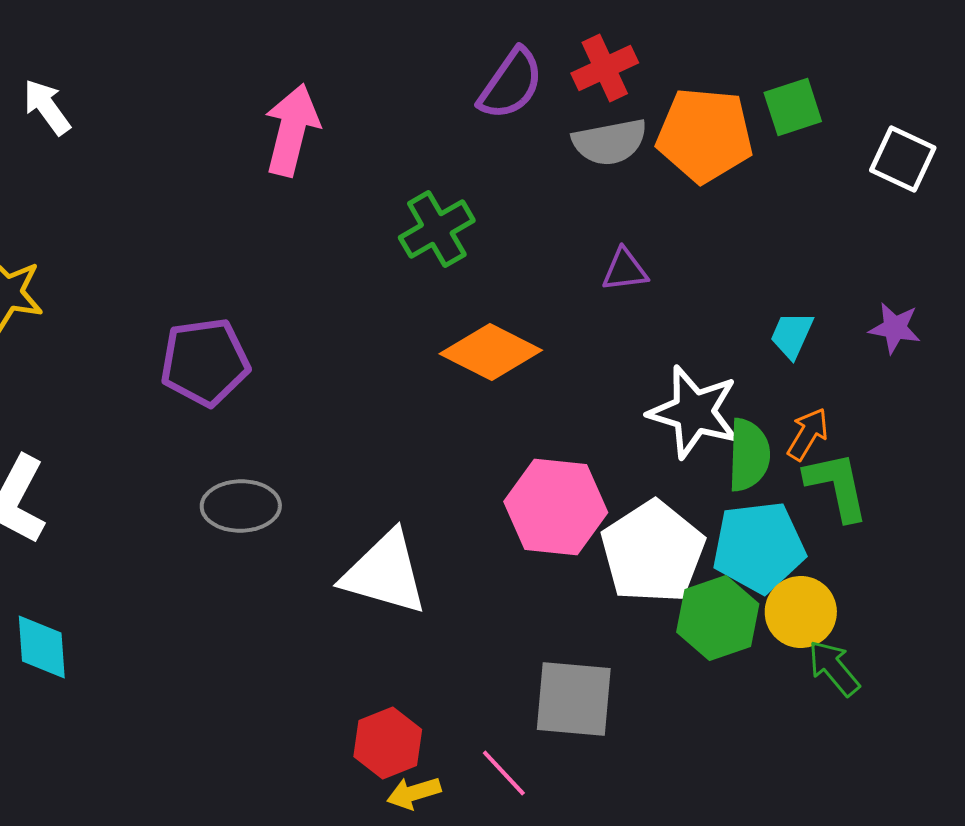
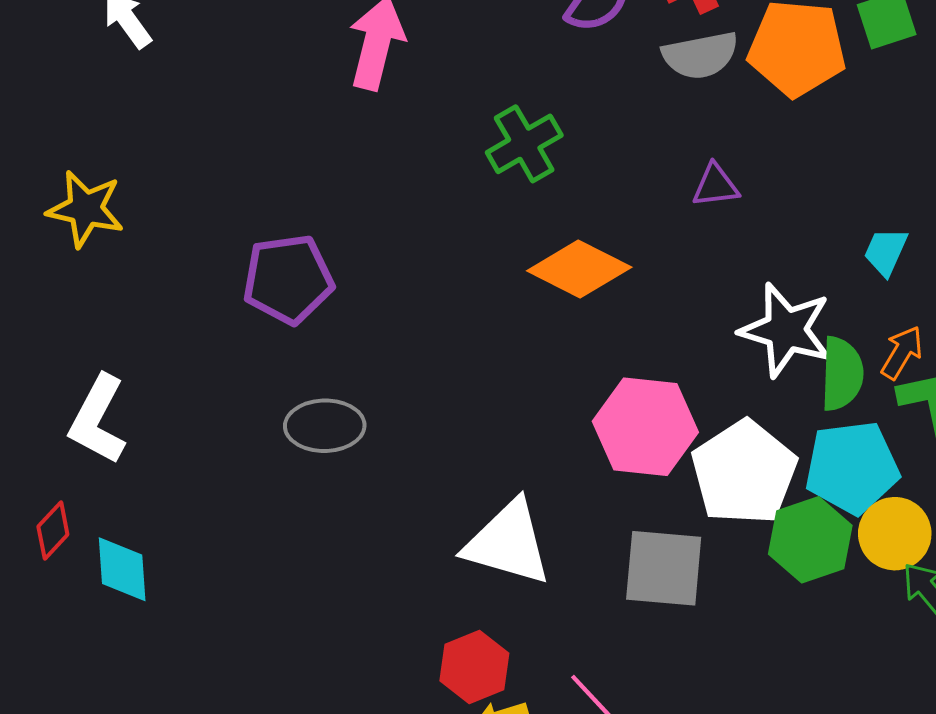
white triangle: (385, 573) -> (508, 543), moved
gray square: (574, 699) -> (664, 568), moved

